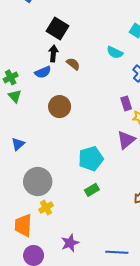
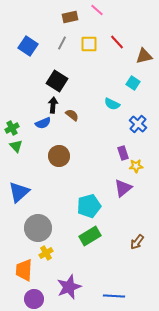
blue triangle: (18, 144) -> (19, 192), size x1.6
green rectangle: (92, 190) -> (90, 236), size x1.5
purple star: (70, 243) -> (69, 287), size x1.4

